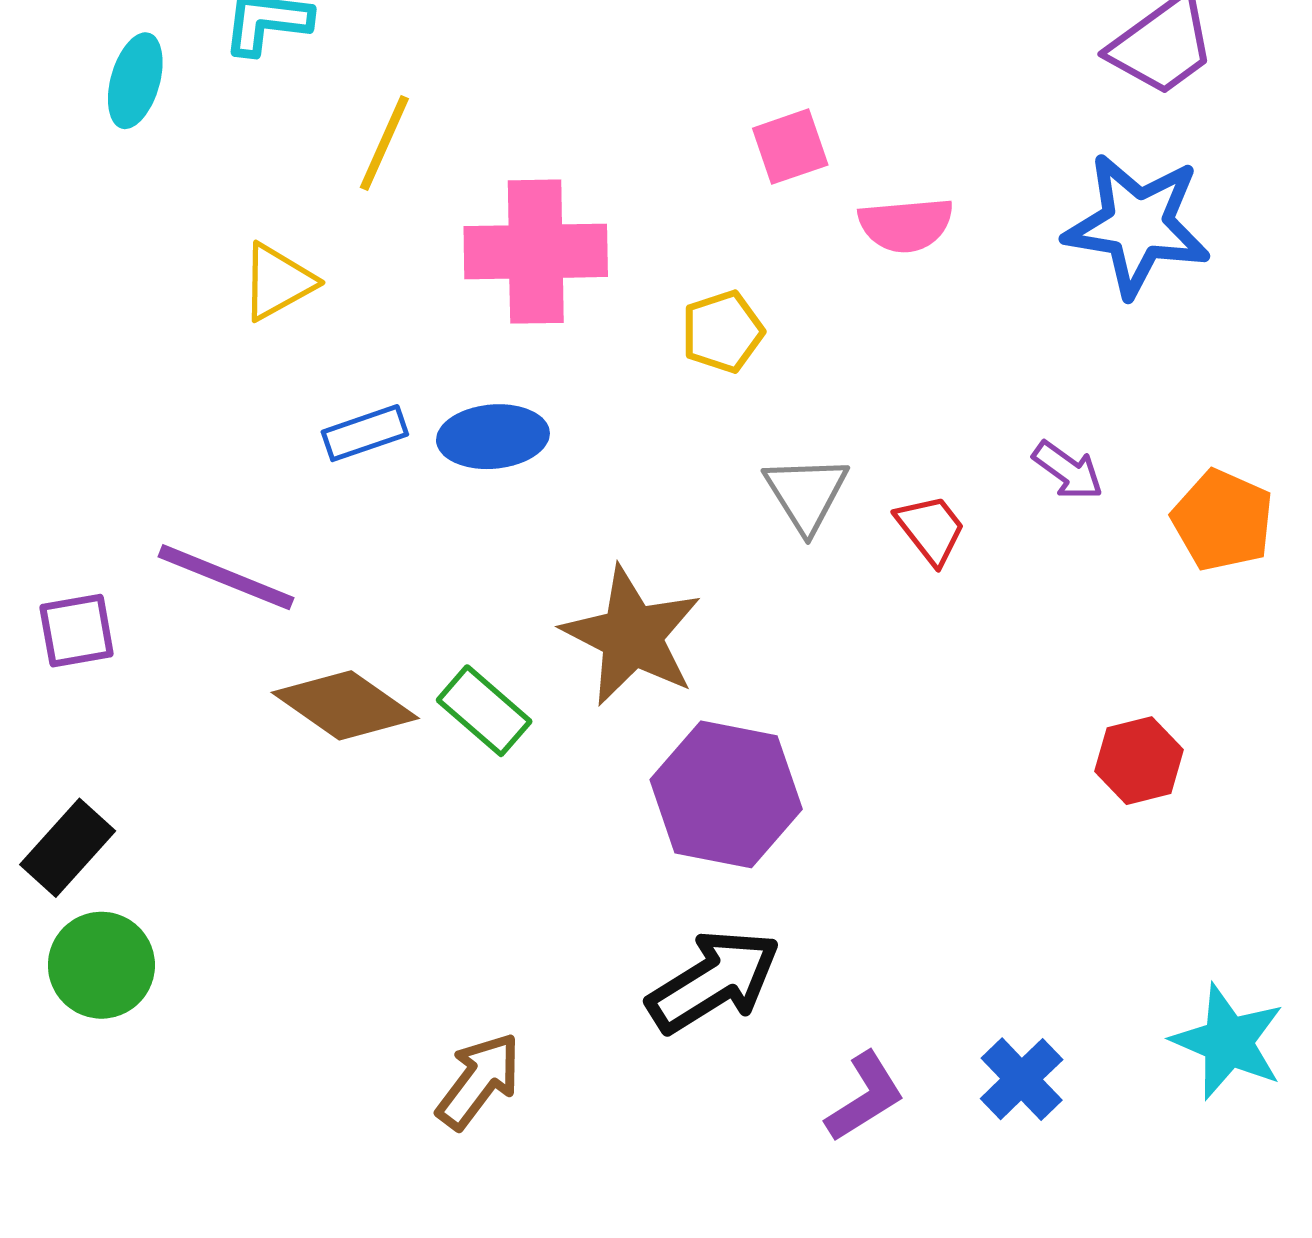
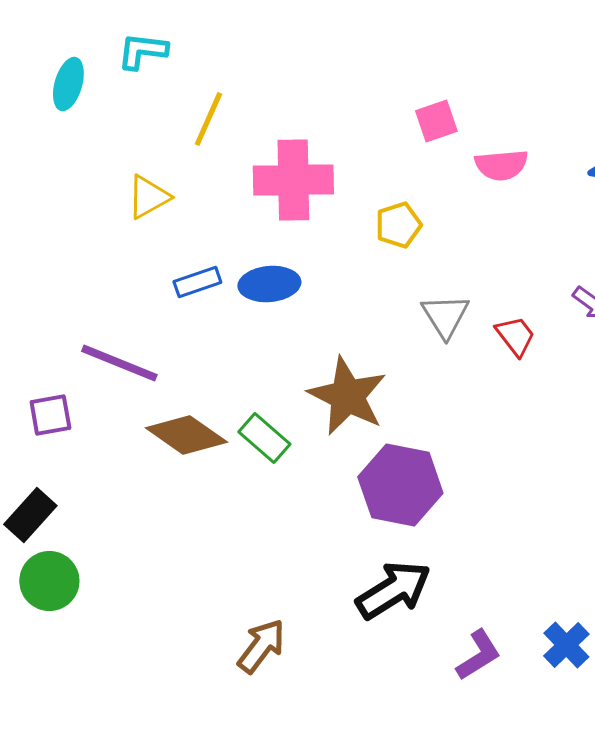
purple square: (77, 631) -> (50, 415), moved

